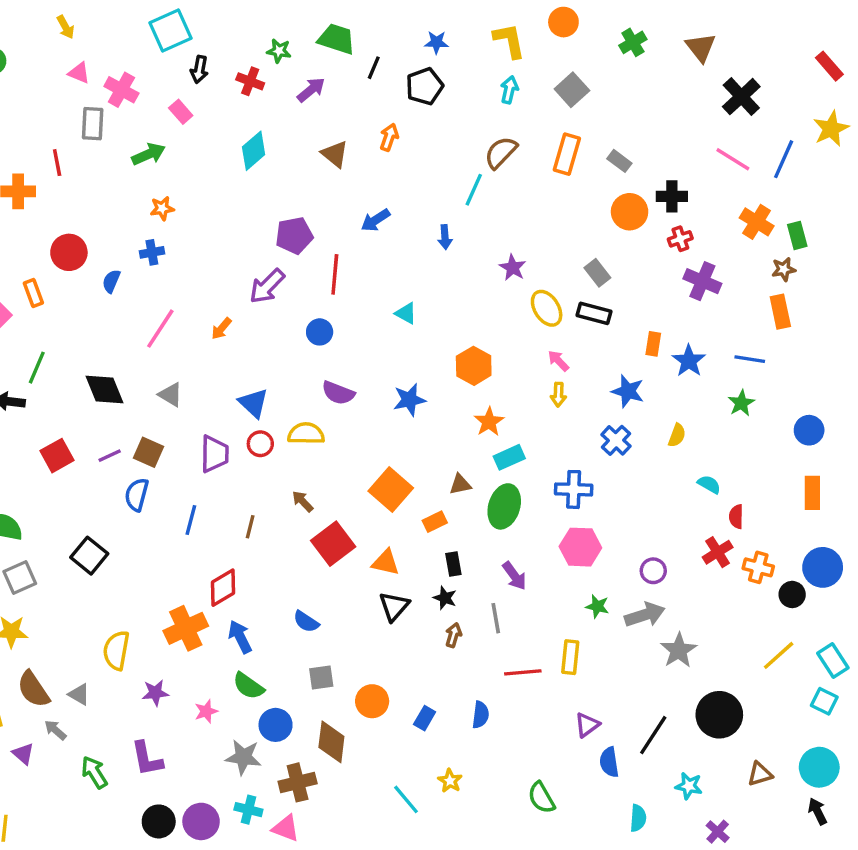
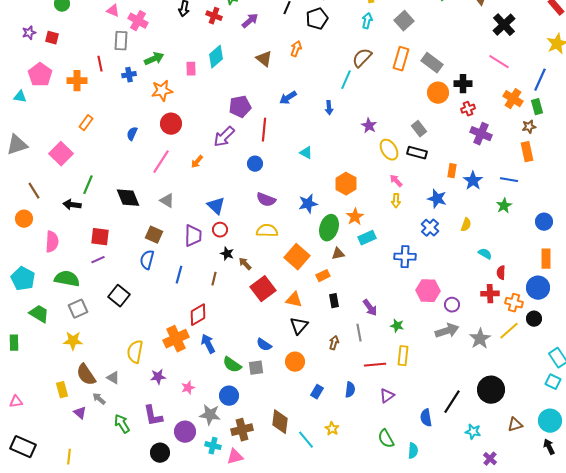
pink rectangle: (181, 112) -> (191, 69), moved, turned 40
blue line: (784, 159) -> (540, 80), moved
gray rectangle: (619, 161) -> (432, 63), size x1.5
orange star: (162, 208) -> (162, 91), size x1.5
red circle: (69, 252) -> (171, 124), moved
blue cross: (152, 252) -> (129, 75), moved
orange rectangle: (33, 293) -> (86, 123), moved, turned 56
yellow semicircle: (306, 434) -> (267, 231), moved
red square: (57, 456) -> (100, 237), turned 36
purple line: (110, 456) -> (98, 260), moved
green ellipse: (504, 506) -> (329, 228), moved
pink hexagon: (580, 547) -> (428, 291), moved
red cross: (718, 552) -> (490, 294), turned 30
blue circle: (823, 567) -> (538, 288), moved
black star: (445, 598) -> (227, 254), moved
green star: (597, 606) -> (397, 326), moved
blue semicircle: (306, 622) -> (264, 345), moved
gray star: (679, 650) -> (480, 339), moved
yellow line: (779, 655) -> (509, 331), moved
green semicircle: (248, 686) -> (232, 365), moved
orange circle: (372, 701) -> (295, 362), moved
purple triangle: (587, 725) -> (387, 396), moved
brown diamond: (331, 742) -> (280, 422), moved
cyan semicircle: (638, 818) -> (413, 451), moved
purple circle: (201, 821) -> (185, 432), moved
pink triangle: (286, 828) -> (235, 457), turned -36

